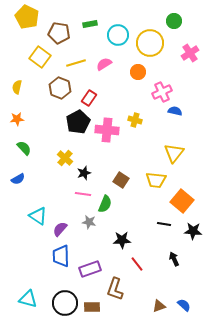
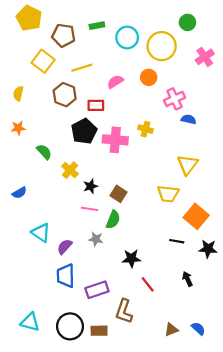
pink semicircle: (104, 64) -> (115, 82), moved
red rectangle: (89, 98) -> (96, 105), turned 56
green semicircle: (24, 148) -> (44, 152), moved
brown square: (121, 180) -> (119, 194), moved

